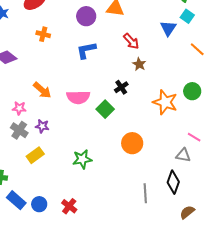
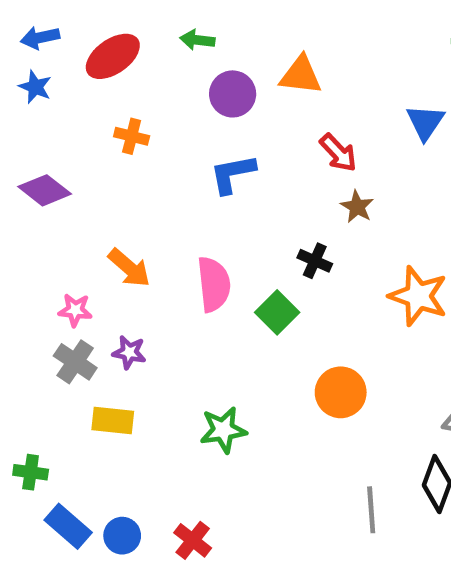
black cross: (121, 87) -> (315, 261), turned -32
pink semicircle: (78, 97) -> (214, 284), turned -95
yellow rectangle: (35, 155) -> (113, 421), turned 42

